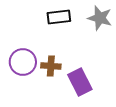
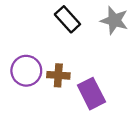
black rectangle: (59, 17) -> (67, 19), turned 55

